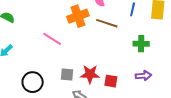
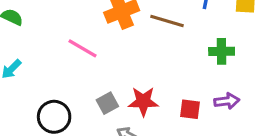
gray square: (67, 75) -> (107, 103), turned -32
red square: (111, 81) -> (190, 109), moved

